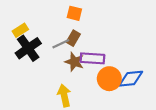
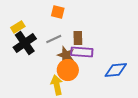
orange square: (74, 13) -> (58, 12), moved
brown rectangle: (73, 38) -> (78, 38), moved, turned -32
orange circle: (109, 79) -> (68, 70), moved

